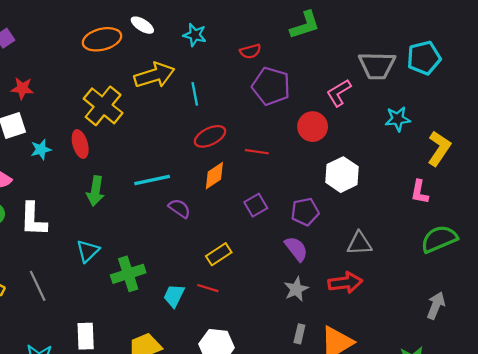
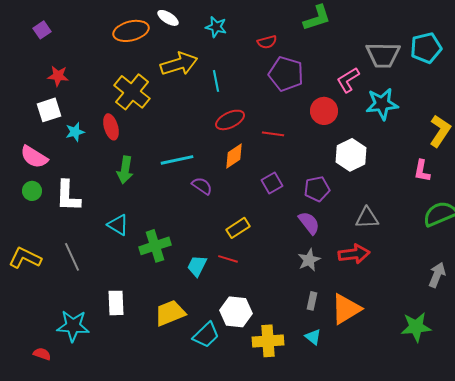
cyan star: (398, 119) -> (382, 104), moved, size x1.4
cyan triangle: (88, 251) -> (118, 225), turned -45

